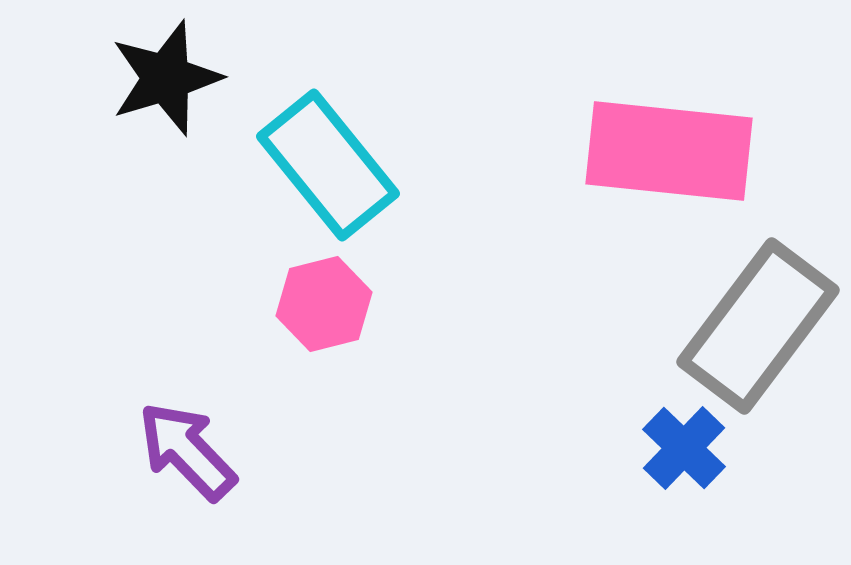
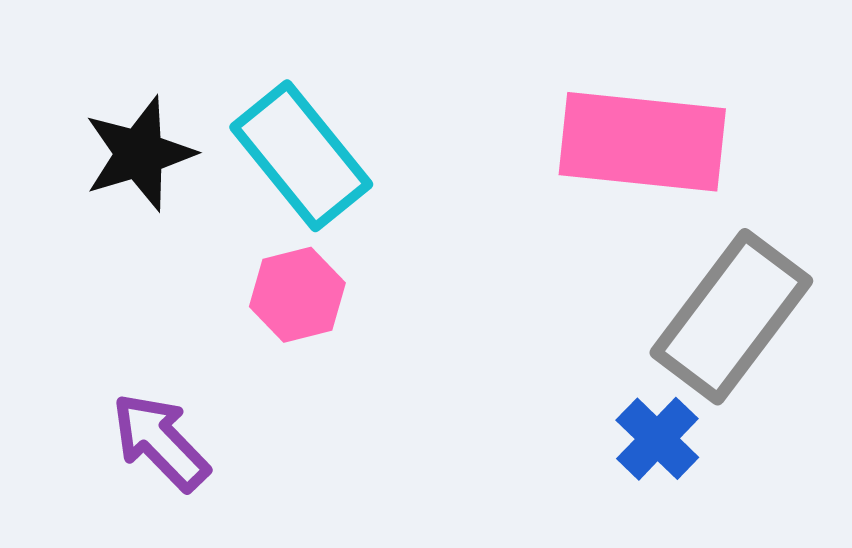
black star: (166, 78) -> (139, 154), moved

